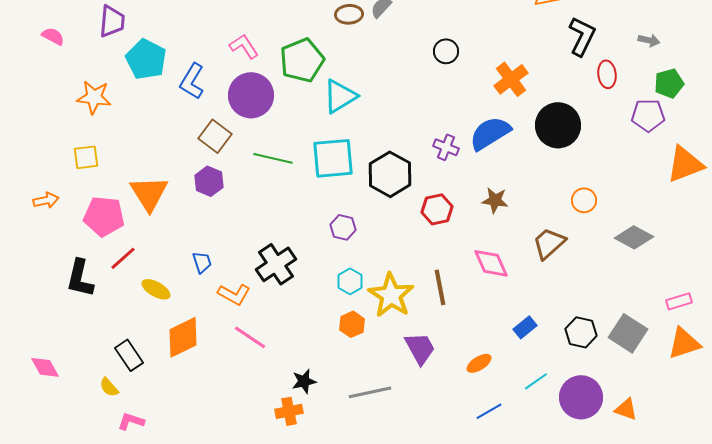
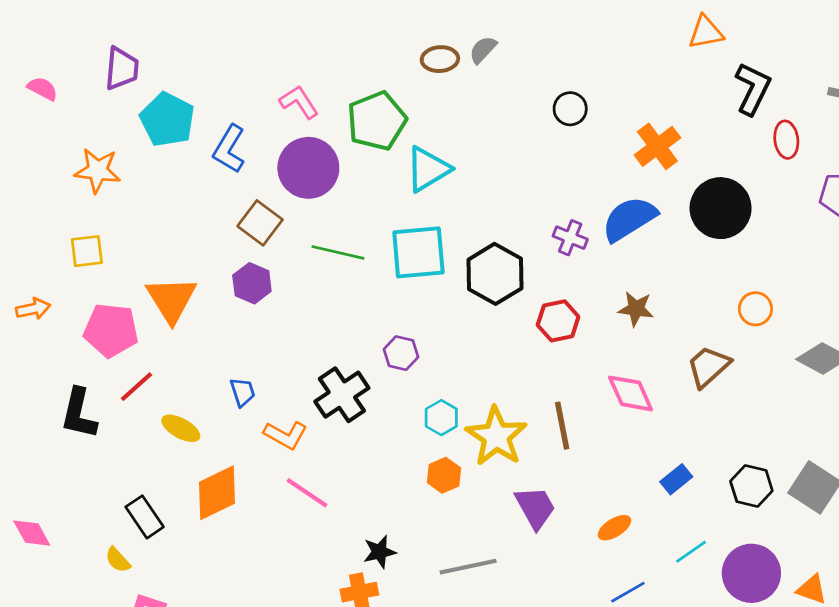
purple hexagon: (343, 227) -> (401, 353), moved

